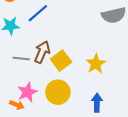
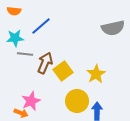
gray line: (21, 58) -> (25, 54), moved
yellow circle: (58, 92) -> (77, 101), moved

